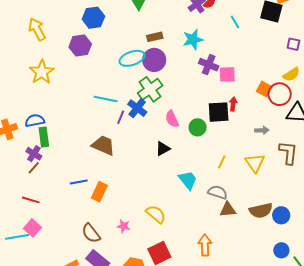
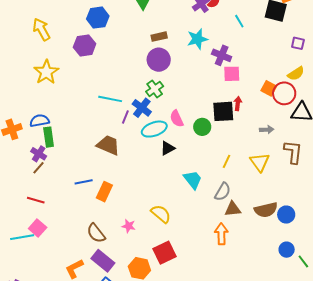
cyan ellipse: (132, 58) -> (154, 129), moved
purple cross: (209, 65) -> (222, 55), moved
green cross: (150, 89) -> (155, 89), size x0.7
gray semicircle: (218, 192) -> (223, 192), turned 102
orange arrow: (205, 245) -> (221, 234), moved

